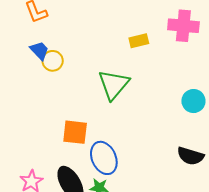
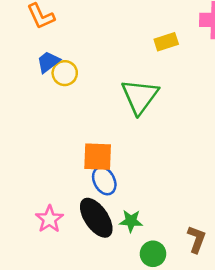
blue trapezoid: (39, 51) -> (48, 62), turned -80
blue ellipse: (104, 158) -> (104, 181), moved, size x0.7

